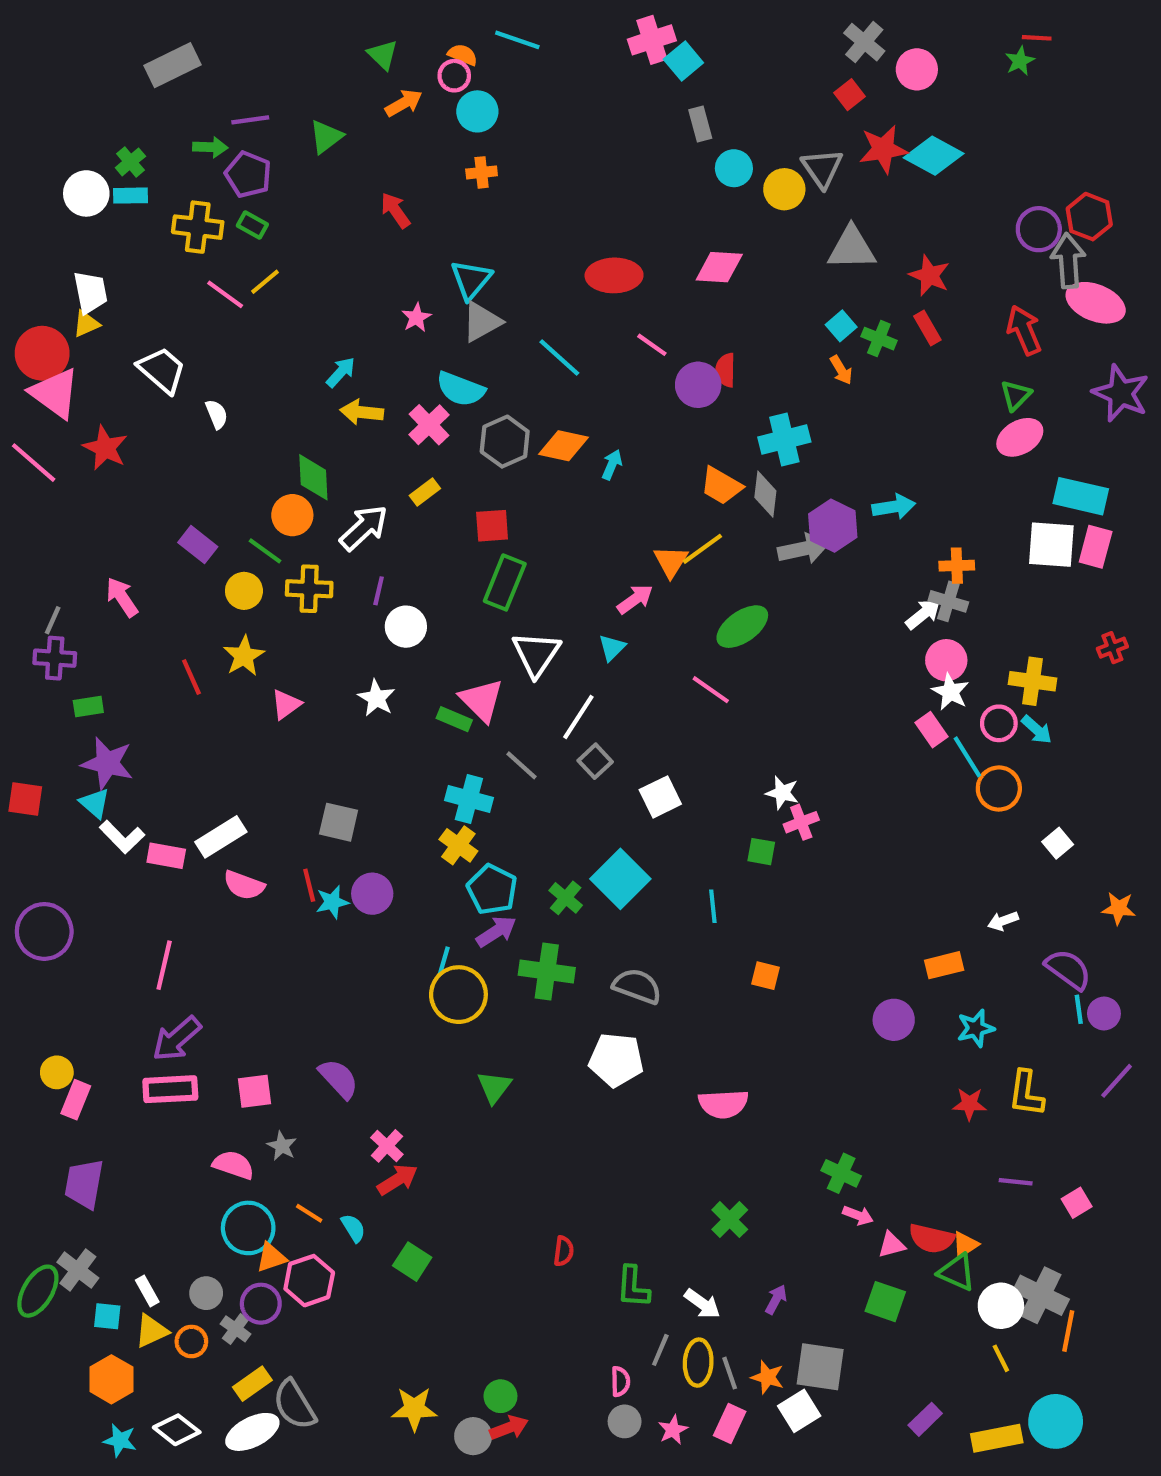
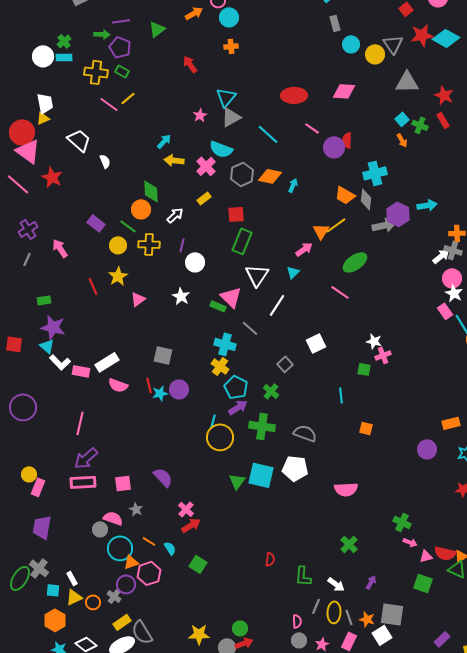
white arrow: (364, 528) -> (175, 215), size x0.7
purple cross: (55, 658) -> (28, 229), moved, turned -36
gray square: (595, 761) -> (285, 364), moved
cyan square: (620, 879) -> (261, 475), moved, turned -32
gray circle: (206, 1293) -> (100, 529), moved

